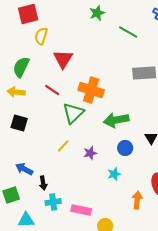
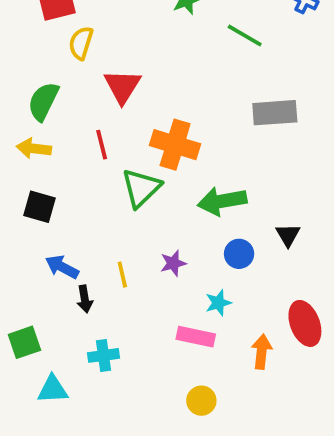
red line: (52, 90) -> (102, 145), turned 42
yellow line: (63, 146) -> (122, 275), moved, turned -56
blue arrow: (24, 169) -> (62, 267), moved
black arrow: (43, 183) -> (85, 299), moved
pink rectangle: (81, 210) -> (196, 337), moved

